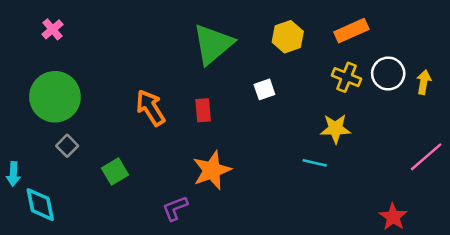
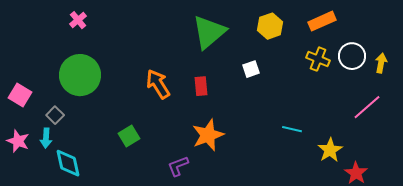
yellow star: (335, 129) -> (330, 150), moved, turned -30
gray square: (67, 146) -> (55, 115), moved
pink line: (426, 157) -> (367, 107), moved

